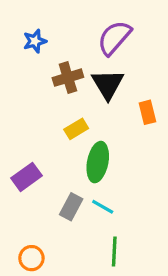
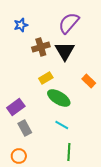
orange rectangle: (147, 112) -> (89, 81), moved, turned -32
green ellipse: (98, 162) -> (59, 98), turned -70
gray rectangle: (71, 207) -> (25, 128), moved, turned -56

